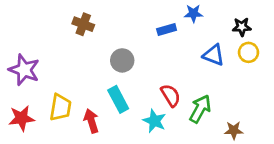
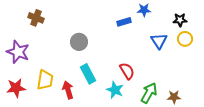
brown cross: (83, 24) -> (36, 18), moved
blue triangle: (214, 55) -> (159, 41), turned 36
gray circle: (122, 60) -> (79, 42), moved
green arrow: (200, 109) -> (149, 93), moved

